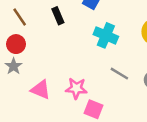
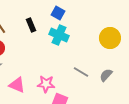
cyan cross: (106, 35) -> (59, 35), moved

